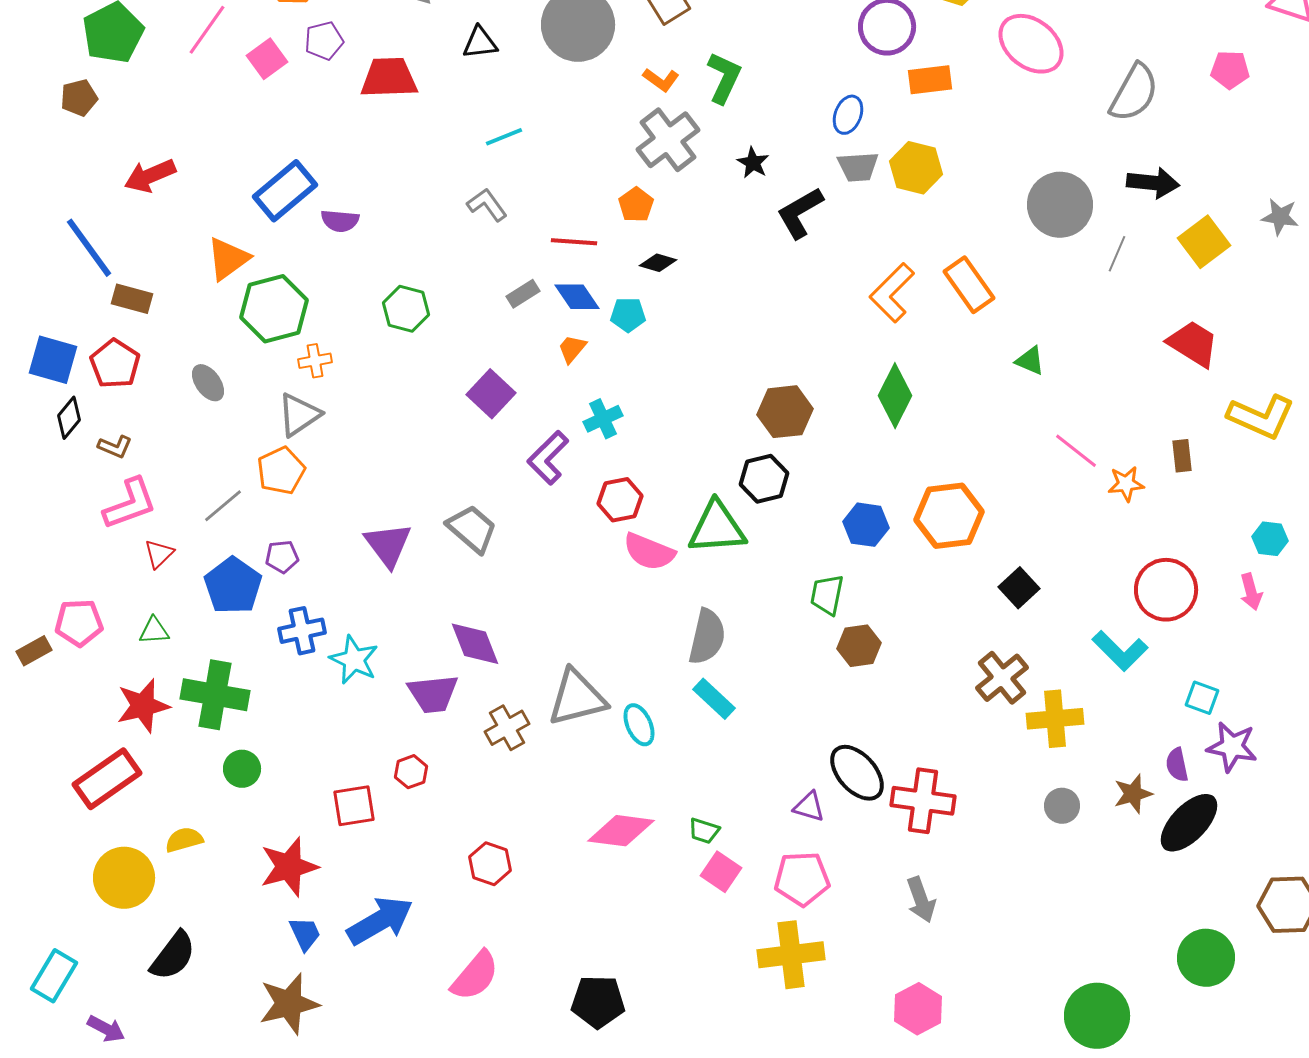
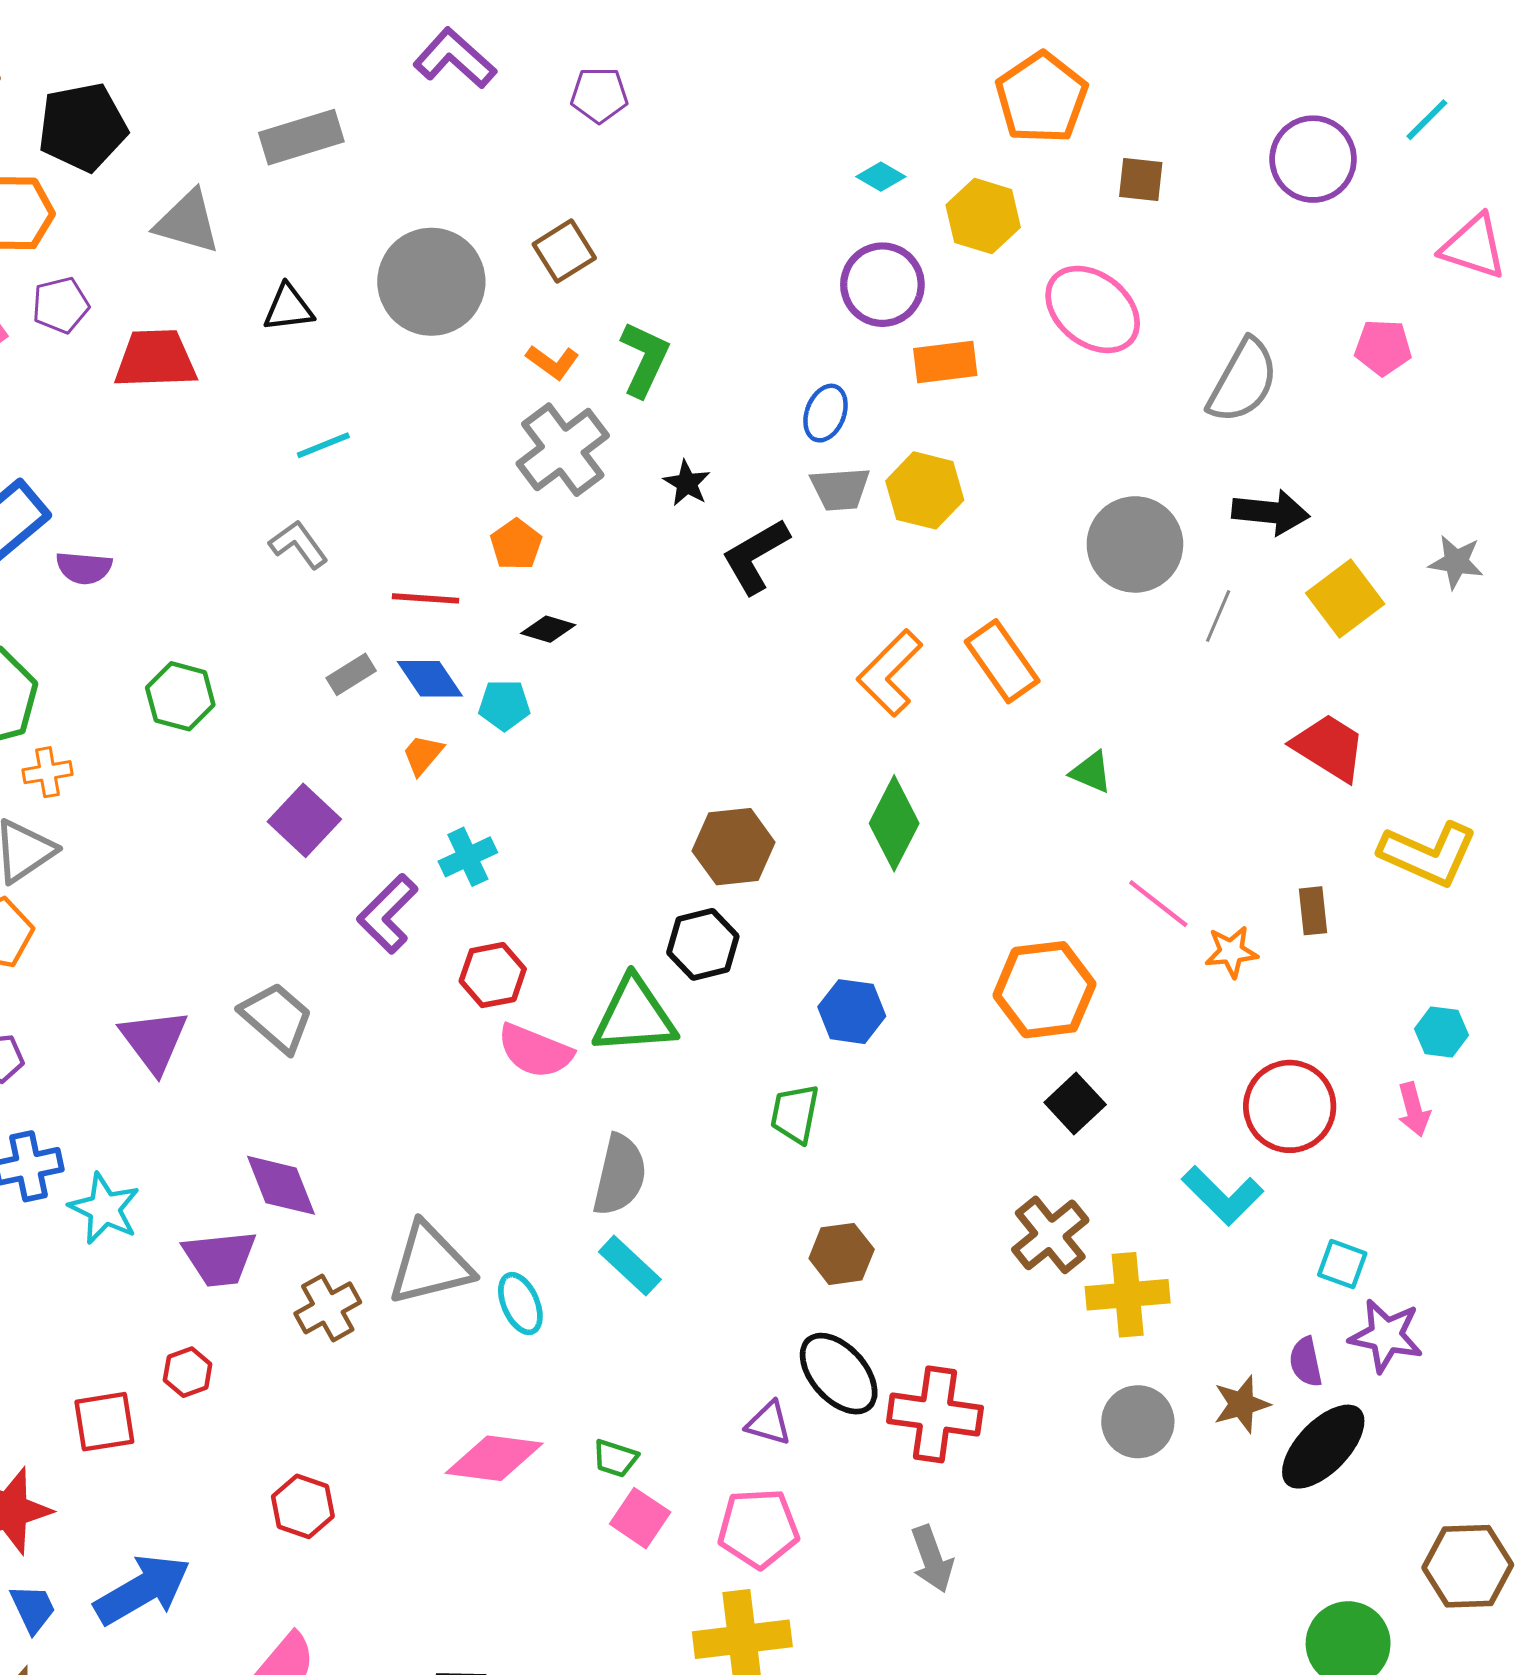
orange hexagon: (949, 516) -> (1044, 990), moved
brown hexagon: (859, 646) -> (842, 1254), moved
gray circle: (1062, 806) -> (1138, 1422), size x1.4

